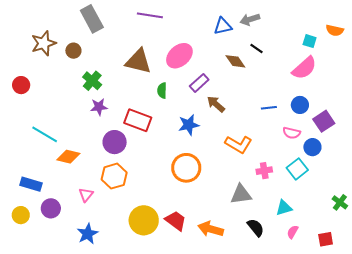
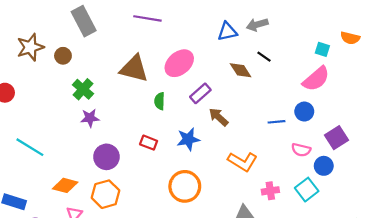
blue circle: (300, 105) -> (304, 112), moved
red rectangle: (138, 120) -> (149, 143), moved, size x0.6
orange diamond: (68, 157) -> (65, 185), moved

